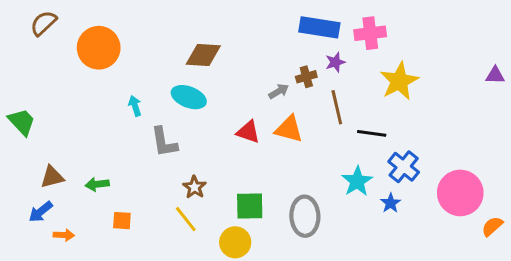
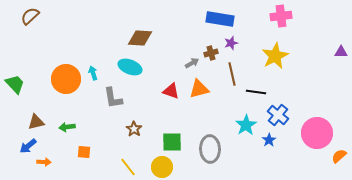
pink cross: (370, 33) -> (281, 16), moved
orange circle: (99, 48) -> (66, 79), moved
orange triangle: (289, 129) -> (199, 89), turned -30
yellow line: (186, 219) -> (128, 167), moved

